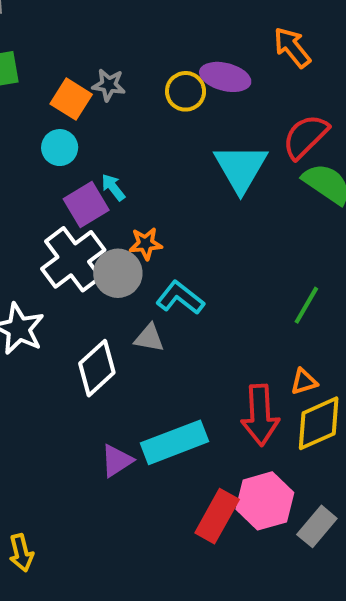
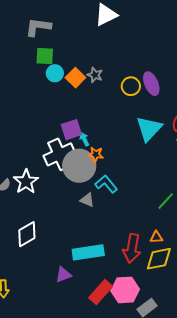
purple ellipse: (225, 77) -> (151, 84), turned 40
cyan circle: (60, 148) -> (55, 73), moved
cyan arrow: (113, 187) -> (84, 139), moved
gray circle: (118, 273) -> (79, 166), size x1.4
white diamond: (97, 368) -> (27, 234), moved
purple triangle: (117, 461) -> (63, 275), moved

